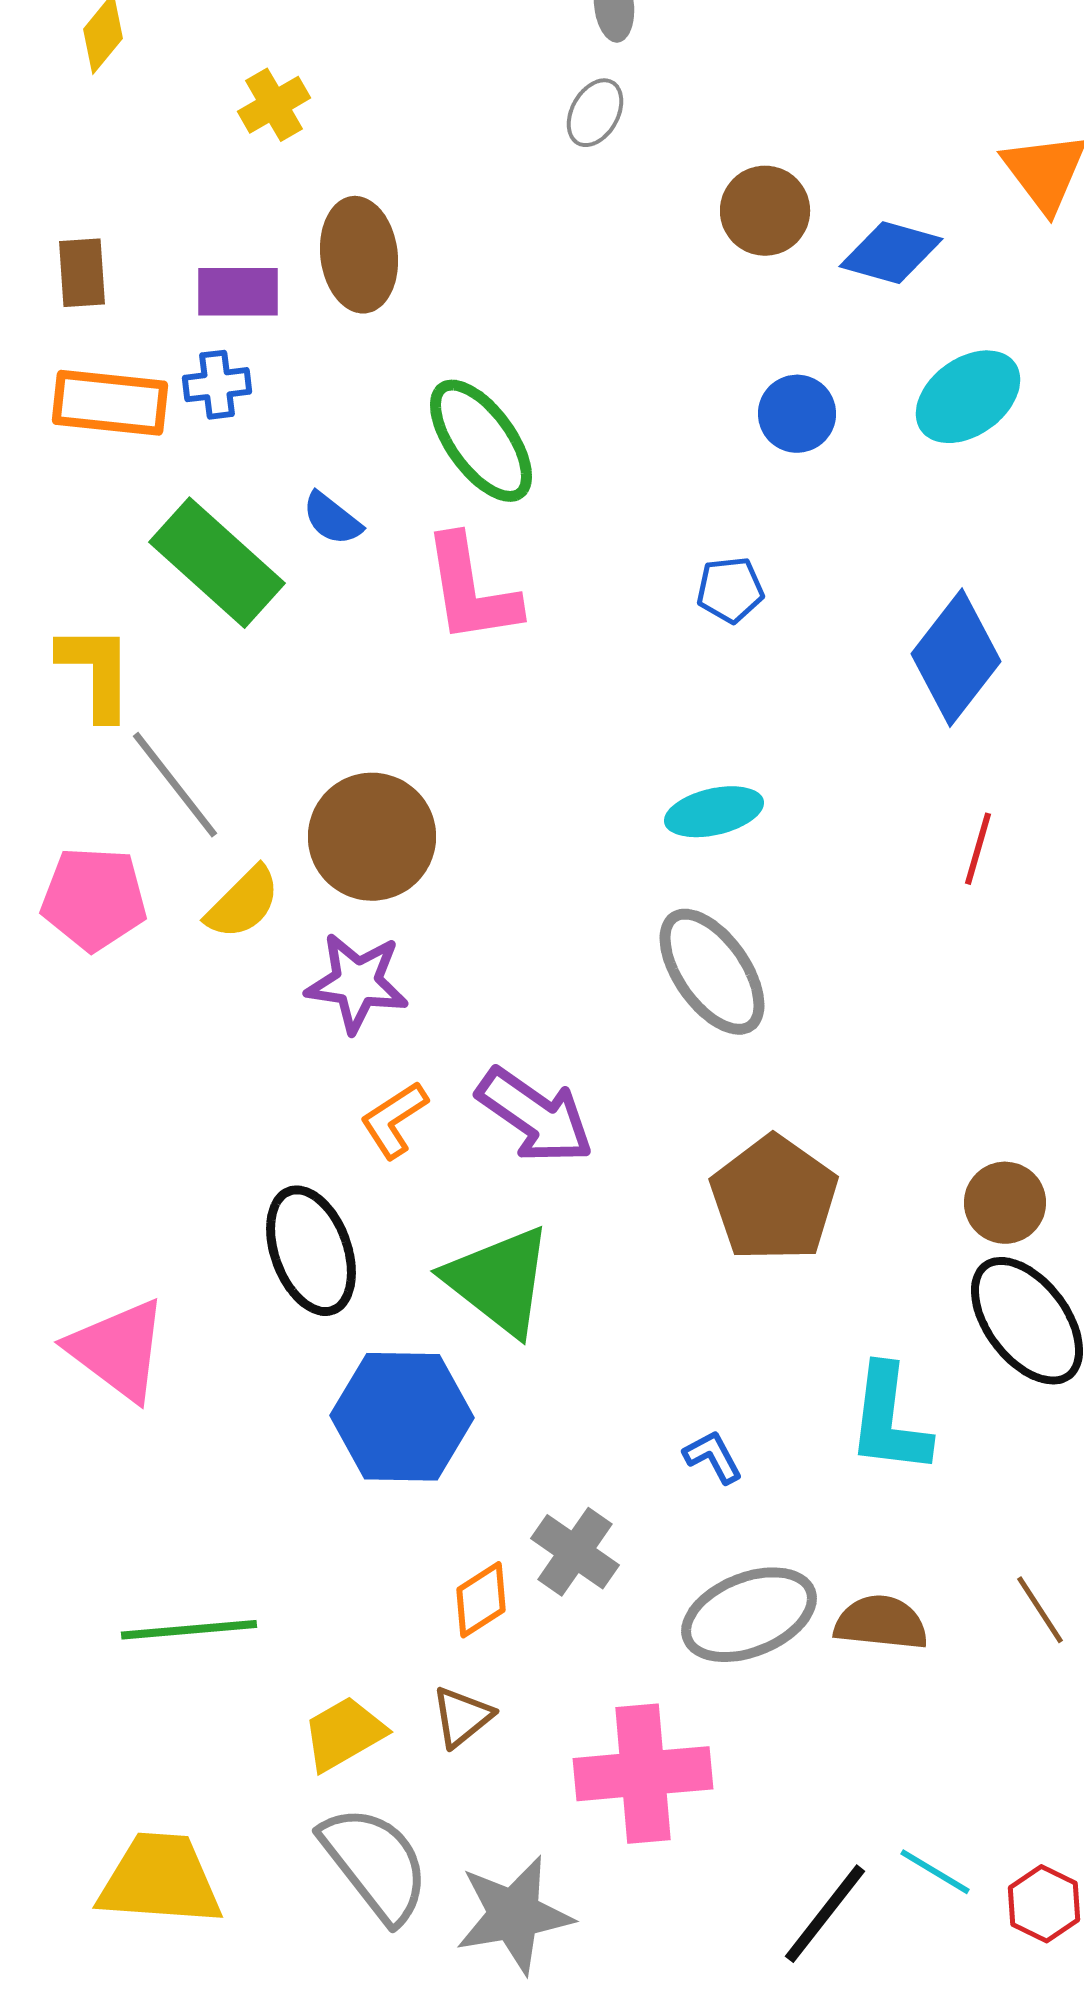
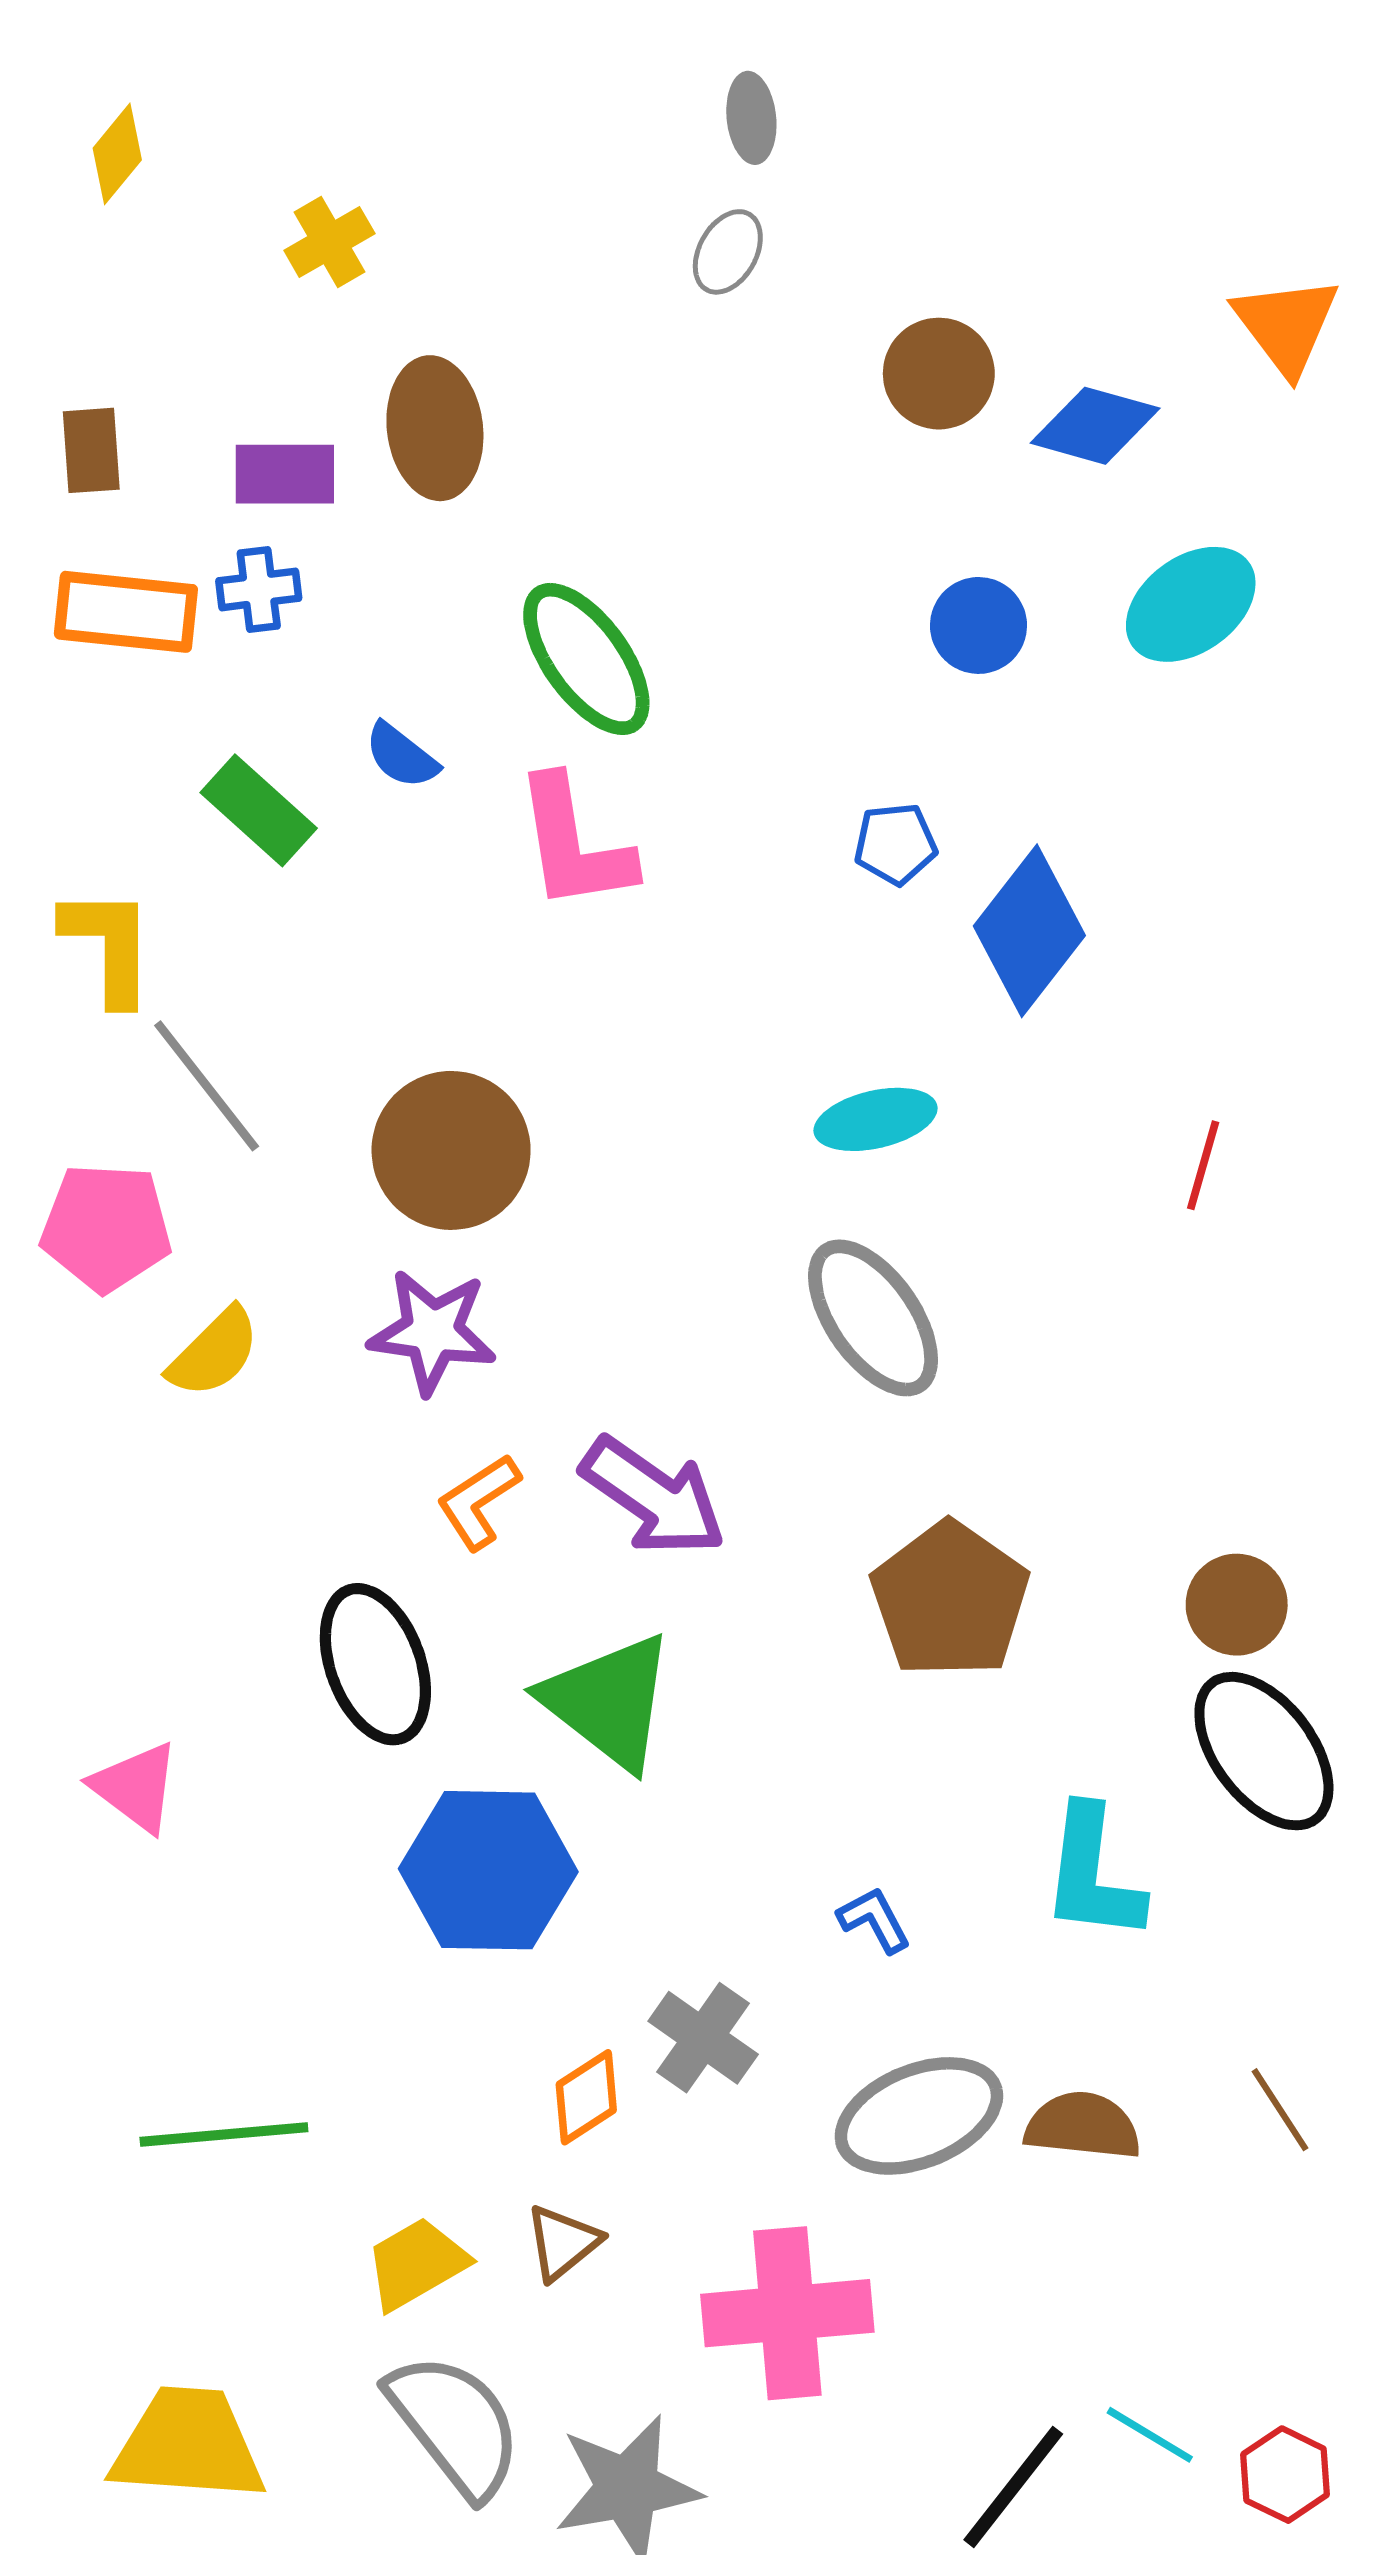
green rectangle: (217, 563) -> (259, 810), size x0.7
blue diamond: (956, 658) -> (1029, 931), moved
yellow semicircle: (243, 903) -> (214, 1353), moved
pink triangle: (118, 1350) -> (136, 1787), size x0.7

